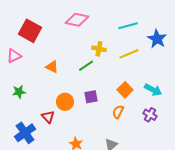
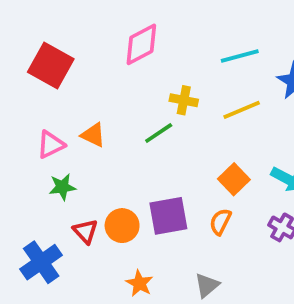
pink diamond: (77, 20) -> (141, 44), turned -40
pink triangle: (14, 56) -> (51, 145), moved
green star: (19, 92) -> (62, 187), moved
purple square: (91, 97) -> (168, 216), moved, size x1.5
orange circle: (65, 102) -> (122, 226), moved

